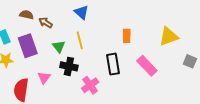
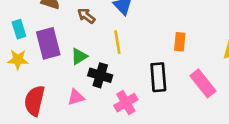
brown arrow: (46, 23) -> (86, 16), moved
green triangle: (59, 46) -> (79, 56), moved, turned 32
pink triangle: (44, 78) -> (76, 97), moved, turned 32

